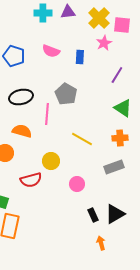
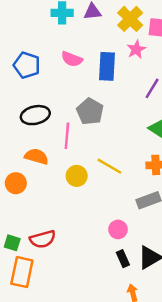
blue rectangle: (80, 57) -> (107, 66), size x1.6
yellow circle: (51, 161) -> (77, 176), moved
red semicircle: (31, 180) -> (43, 239), moved
pink circle: (77, 184) -> (118, 229), moved

